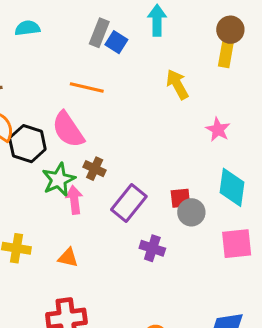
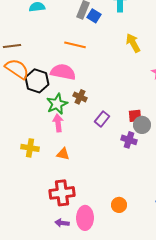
pink semicircle: (68, 130) -> (63, 72), turned 135
pink arrow: (74, 200) -> (58, 123), moved
purple rectangle: (129, 203) -> (102, 119), size x0.7
purple cross: (152, 248) -> (129, 140), moved

